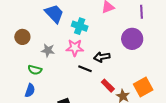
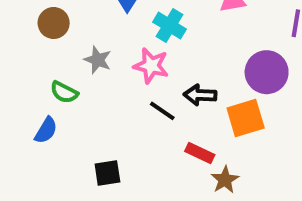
red rectangle: (108, 86) -> (200, 153), turned -32
orange square: (143, 87) -> (246, 118), moved

